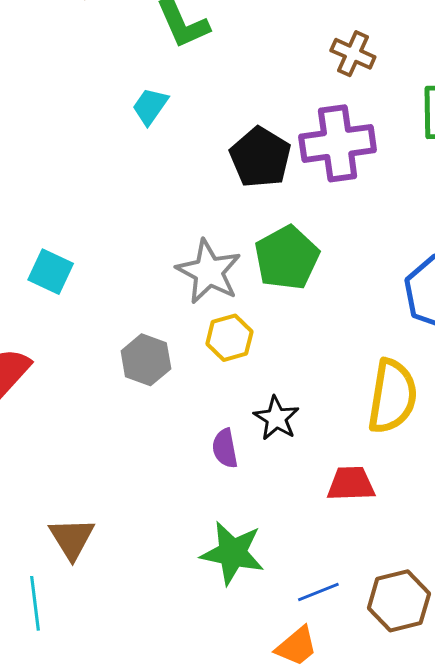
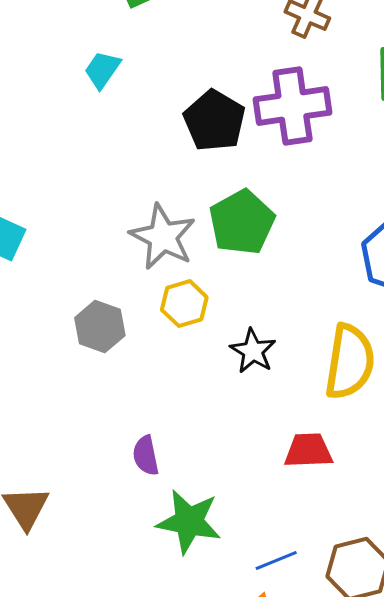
black star: (276, 418) -> (253, 351), moved
purple semicircle: (225, 448) -> (146, 456), moved

